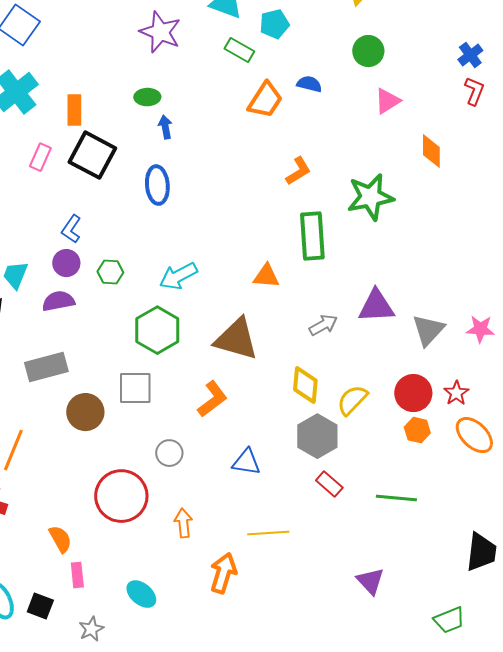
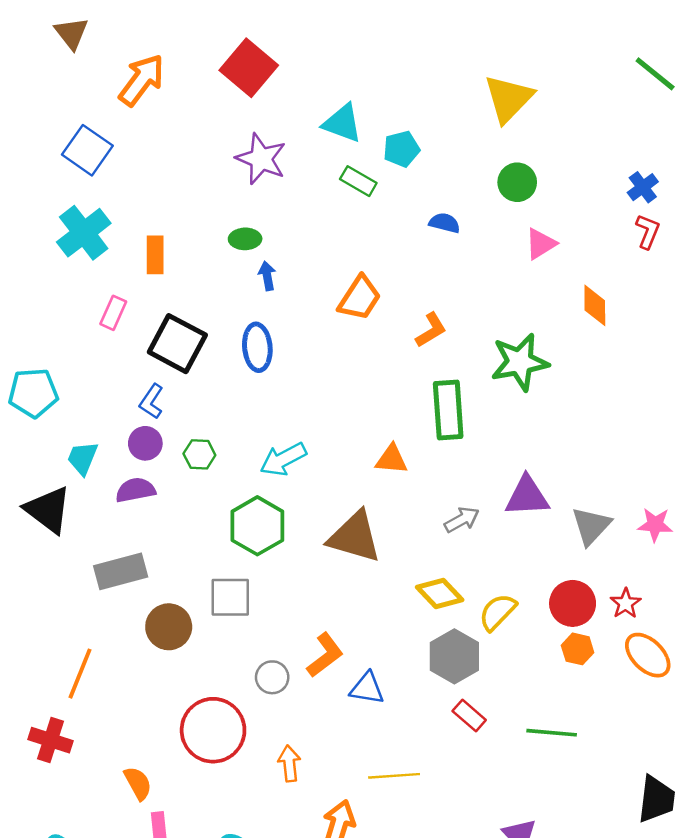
orange trapezoid: (265, 100) -> (360, 298), moved
black square: (92, 155) -> (177, 344), moved
yellow diamond: (305, 385) -> (440, 594), turned -48
orange L-shape: (212, 399) -> (325, 655), moved

